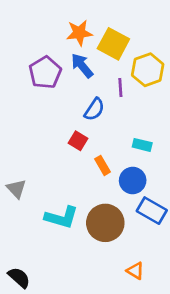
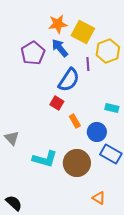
blue semicircle: (94, 109) -> (69, 80), size x1.4
cyan rectangle: (142, 145) -> (112, 108), moved

